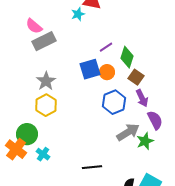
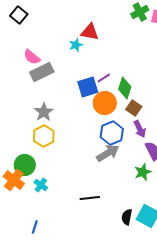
blue square: (90, 69) -> (88, 87), moved
orange circle: (107, 72) -> (105, 103), size x1.5
gray arrow: (128, 132) -> (108, 153), moved

